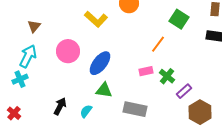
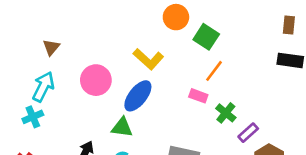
yellow L-shape: (96, 19) -> (148, 59), moved
green square: (179, 19) -> (206, 37), moved
pink rectangle: (146, 71) -> (198, 96), moved, turned 32
green triangle: (104, 90) -> (122, 127), moved

